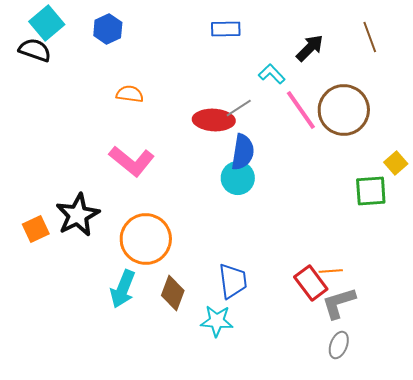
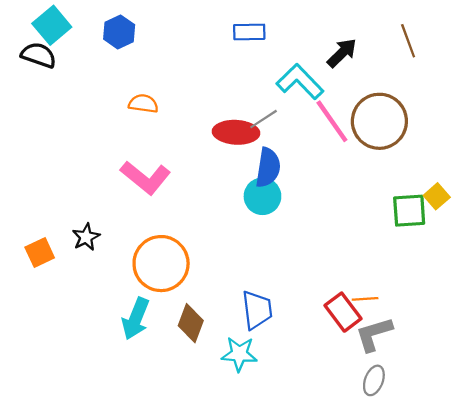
cyan L-shape: (272, 74) -> (300, 82), size x1.6
yellow square: (396, 163) -> (437, 196), moved
black star: (78, 215) -> (86, 237), size x0.6

